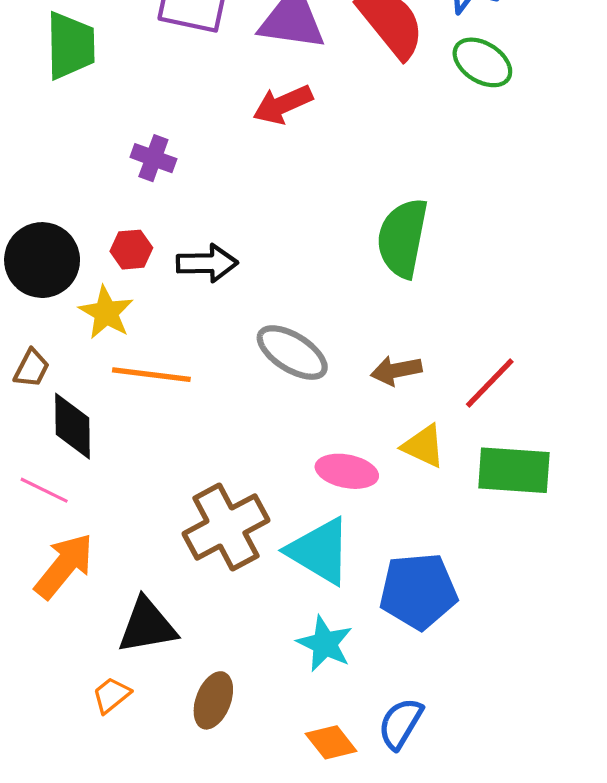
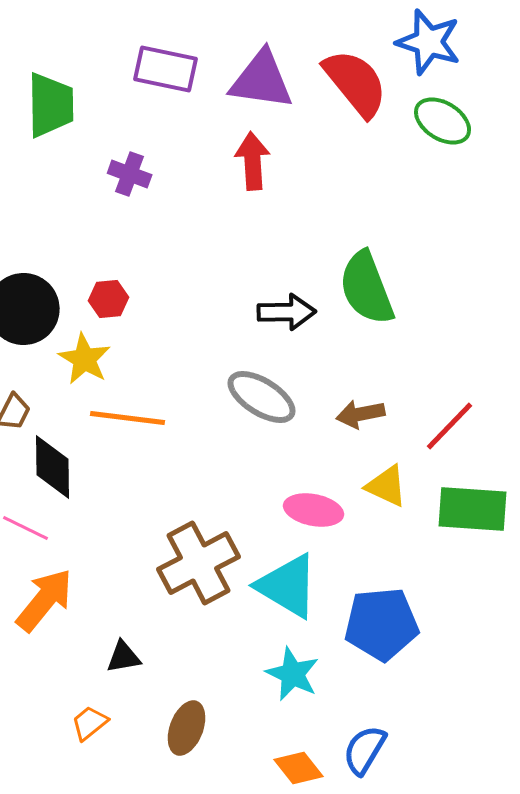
red arrow: (283, 104) -> (253, 161), turned 110
purple cross: (153, 158) -> (130, 174), moved
green semicircle: (403, 238) -> (367, 288), turned -32
black arrow: (207, 263) -> (287, 312), moved
black triangle: (147, 626) -> (124, 657), size x0.6

